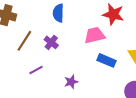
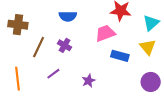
blue semicircle: (58, 13) -> (68, 16), turned -84

